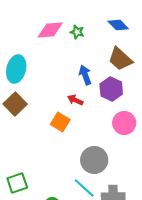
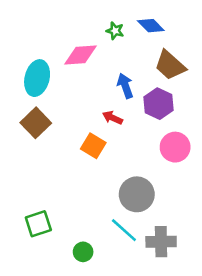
blue diamond: (118, 25) -> (151, 26), moved
pink diamond: (50, 30) -> (81, 55), moved

